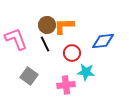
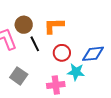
brown circle: (47, 25) -> (24, 25), moved
blue diamond: (103, 41) -> (93, 54), moved

